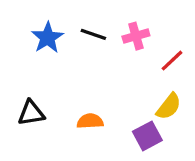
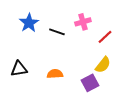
black line: (93, 34) -> (57, 32), moved

